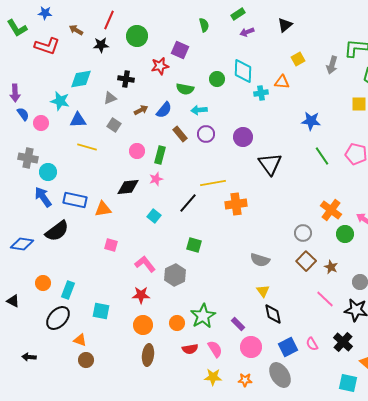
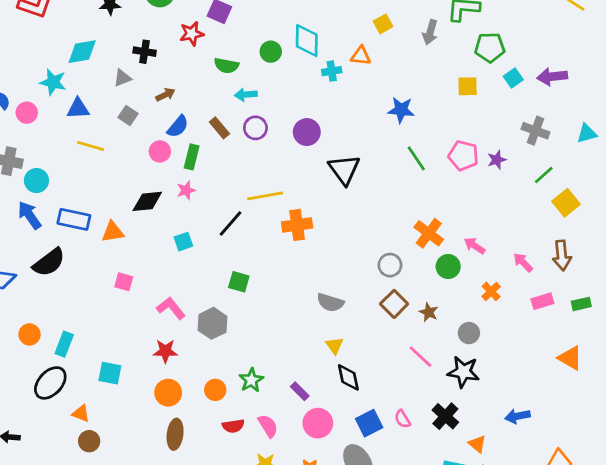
blue semicircle: (164, 110) -> (178, 126), moved
cyan square: (154, 216) -> (183, 242), turned 32
green star: (203, 316) -> (251, 380), size x0.7

